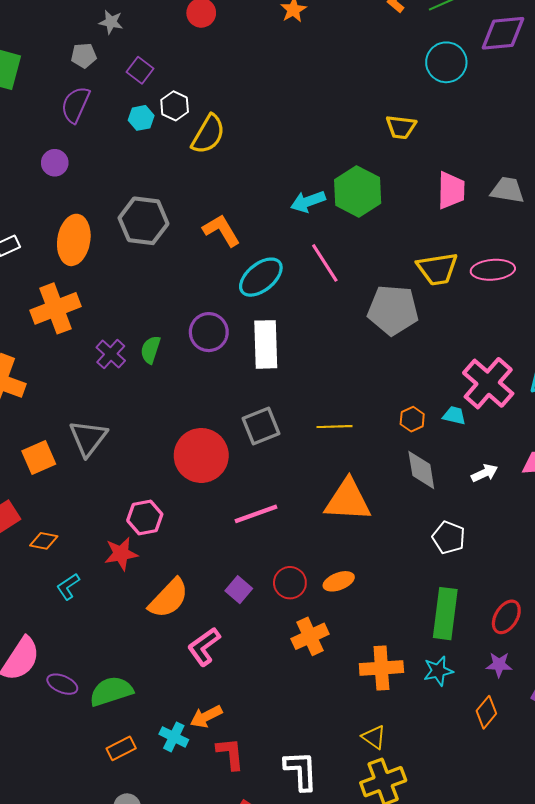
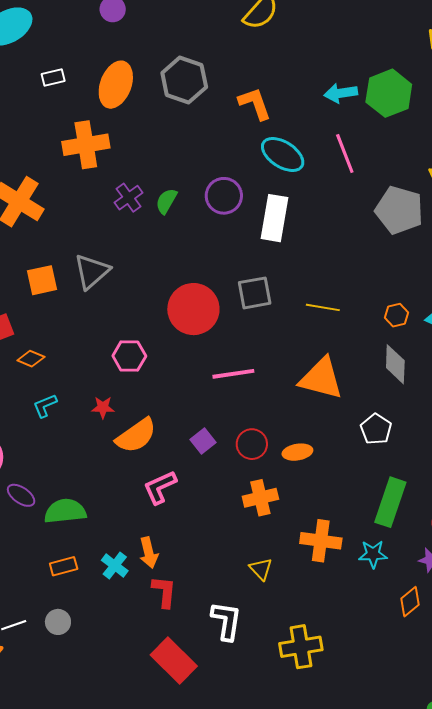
cyan ellipse: (261, 277) -> (283, 154), turned 60
white pentagon: (449, 538) -> (376, 429), moved
red star: (121, 554) -> (103, 407), moved, size x0.7
orange arrow: (206, 717) -> (149, 553), turned -88
yellow triangle: (374, 737) -> (261, 569), moved

